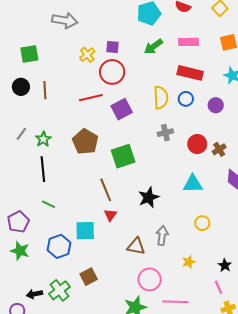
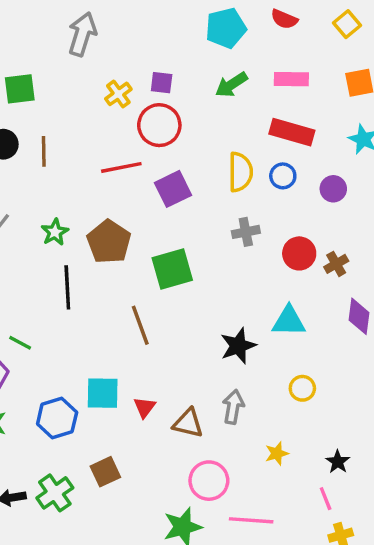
gray arrow: (65, 20) -> (82, 34), turned -85
green star: (43, 139) -> (55, 232), moved
black line: (43, 169) -> (67, 287), moved
black star: (149, 197) -> (238, 346), moved
green line: (49, 204) -> (20, 343), moved
red triangle: (110, 215) -> (145, 407), moved

